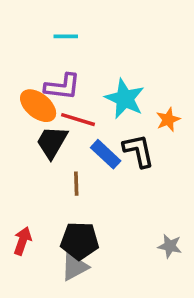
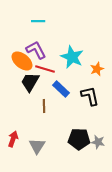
purple L-shape: (62, 87) -> (36, 50), turned -125
black L-shape: (139, 151) -> (90, 96), moved
black pentagon: (80, 241) -> (79, 139), moved
gray triangle: (74, 267) -> (37, 146), moved, turned -30

